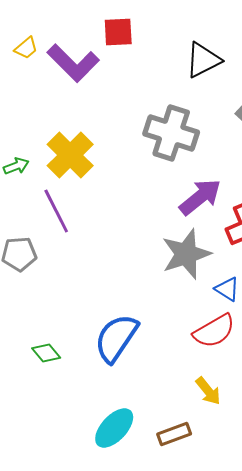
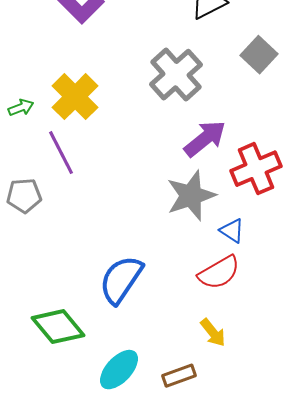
gray cross: (171, 133) -> (176, 75), turned 30
green diamond: (46, 353) -> (58, 327), moved, size x1.8

